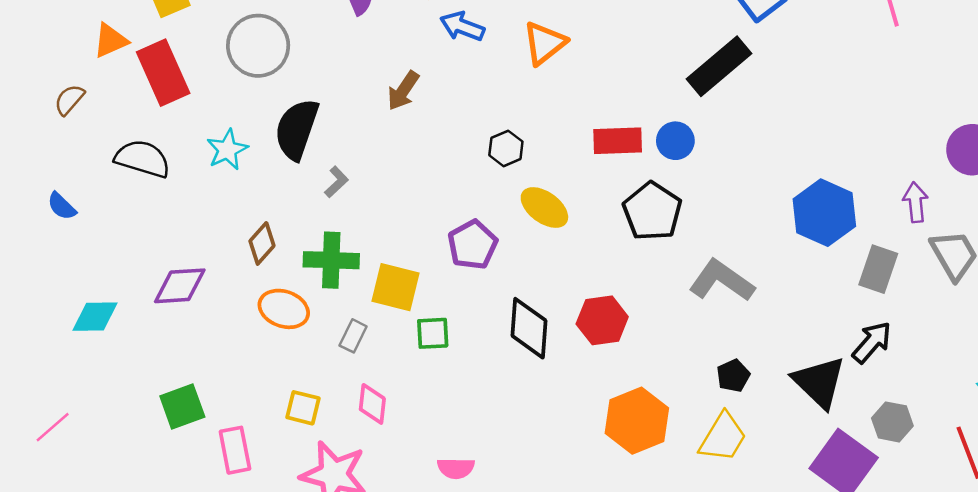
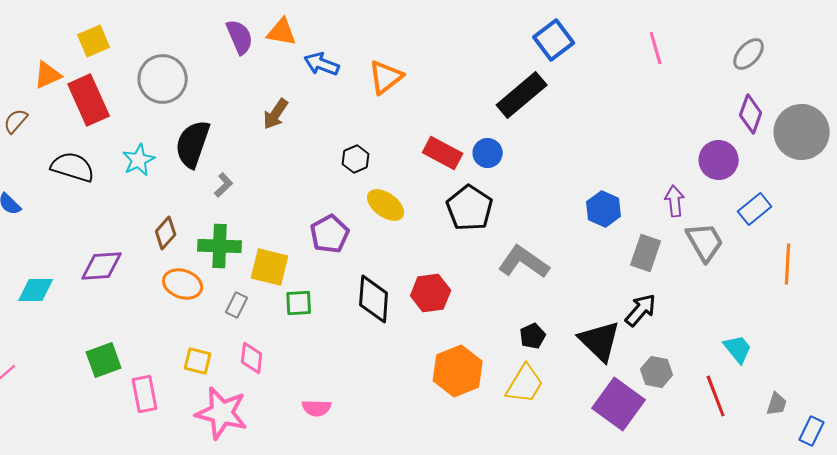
red rectangle: (618, 141) -> (443, 153), turned 30
blue hexagon: (824, 213) -> (604, 209), size x0.7

